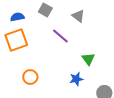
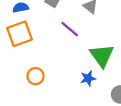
green triangle: (88, 59) -> (102, 56), size x1.6

